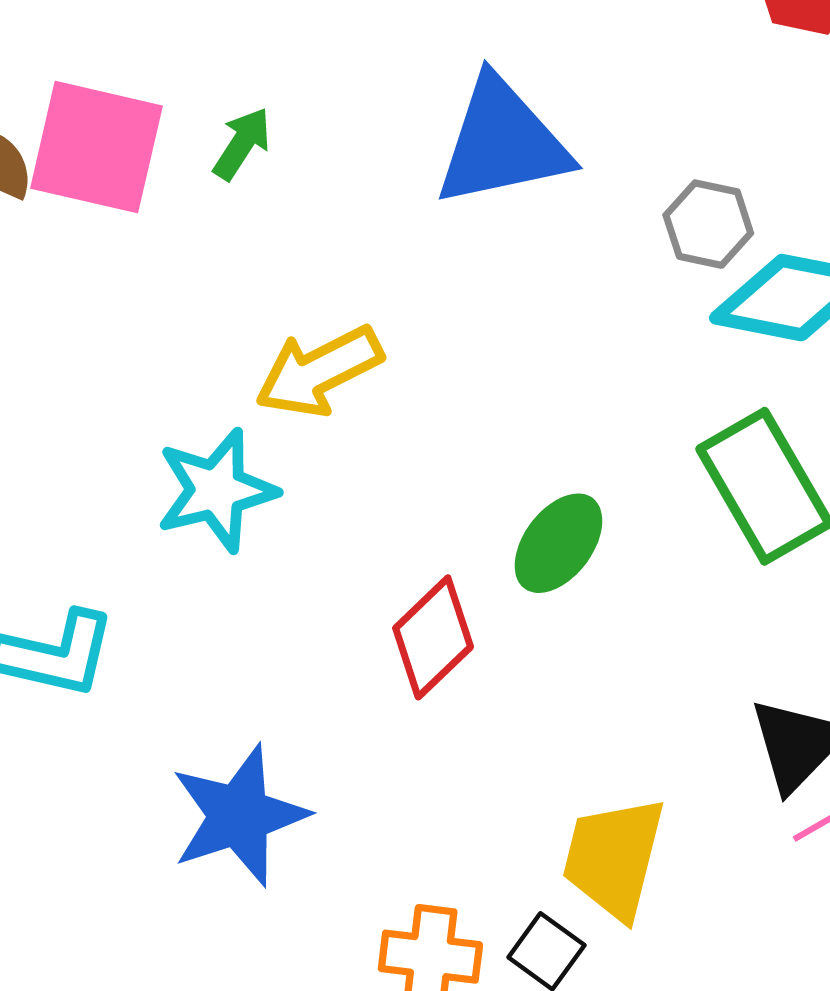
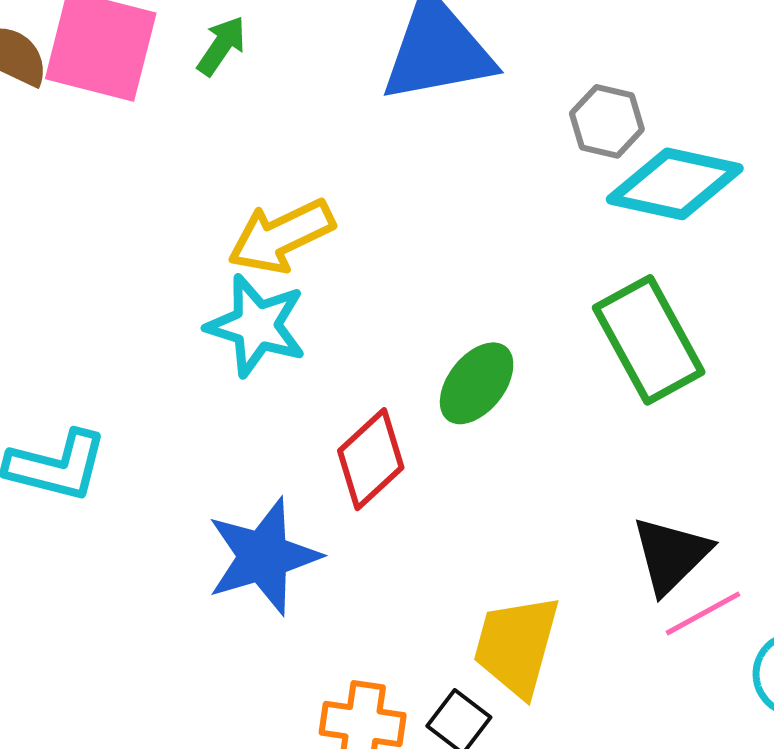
cyan star: (216, 490) -> (256, 326), moved, turned 30
blue star: (239, 816) -> (263, 556), moved

